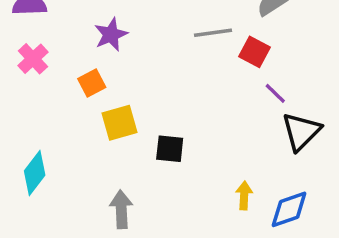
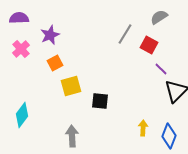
gray line: (213, 33) -> (125, 34), turned -50
purple star: (111, 35) -> (50, 35), moved
blue diamond: (289, 209) -> (169, 136), turned -50

